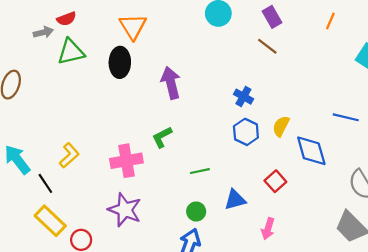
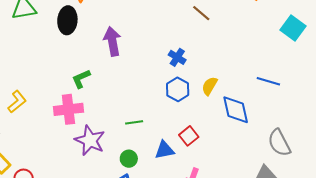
green L-shape: (162, 137) -> (81, 79), moved
red square: (275, 181) -> (189, 136), moved
purple star: (125, 210) -> (90, 140), moved

